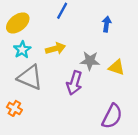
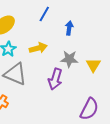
blue arrow: (107, 24) -> (69, 28), moved
yellow triangle: (117, 67) -> (93, 65), turned 42

